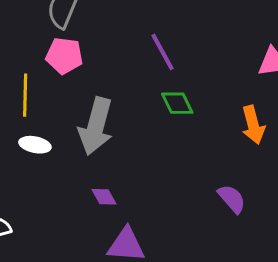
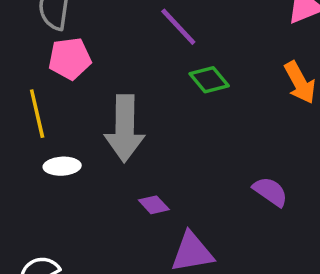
purple semicircle: (232, 199) -> (270, 192), moved

